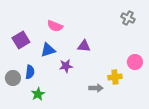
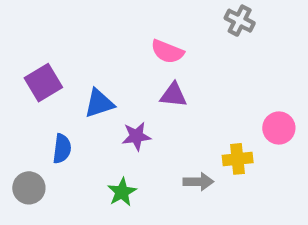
gray cross: (128, 18) -> (240, 21), moved
pink semicircle: (55, 26) -> (167, 52), moved
gray circle: (13, 78) -> (29, 188), moved
green star: (38, 94) -> (122, 192), moved

